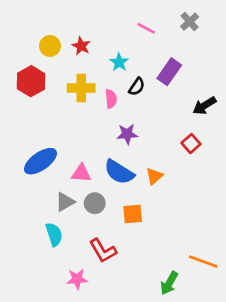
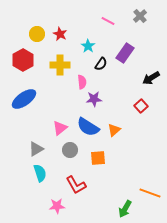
pink semicircle: (111, 99) -> (82, 82), moved
blue ellipse: (40, 161) -> (24, 99), moved
pink triangle: (81, 173) -> (60, 128), turned -42
gray triangle: (65, 202) -> (36, 149), moved

